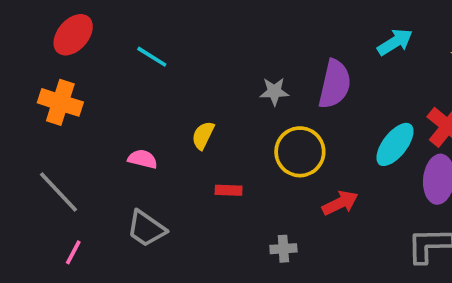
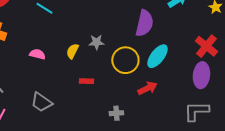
gray star: (274, 91) -> (96, 42), moved
cyan ellipse: (395, 144) -> (157, 56), moved
pink semicircle: (143, 159) -> (37, 54), moved

